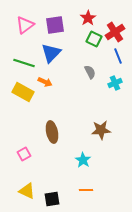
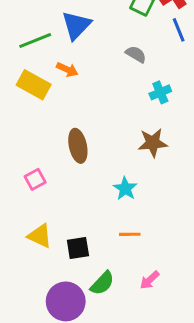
green line: (24, 63) -> (35, 41), turned -40
gray semicircle: (90, 72) -> (136, 54), turned -32
cyan cross: (115, 83) -> (160, 92), moved

